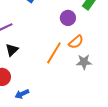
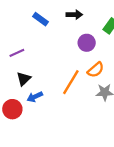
blue arrow: (22, 94) -> (35, 97), moved

